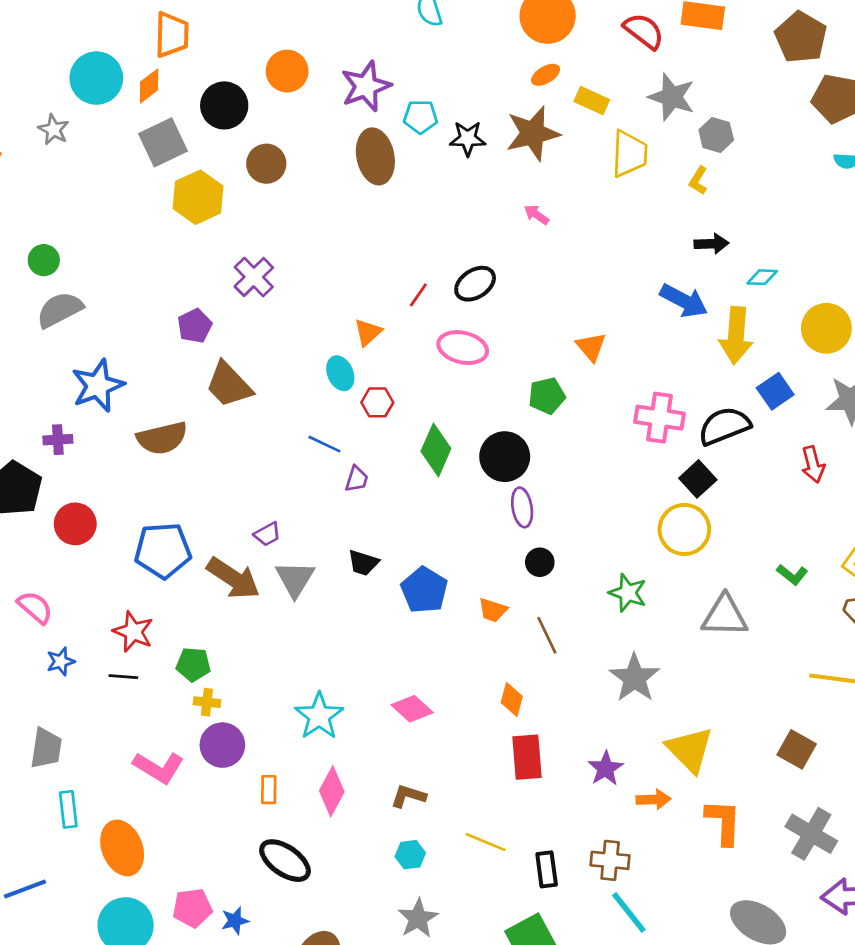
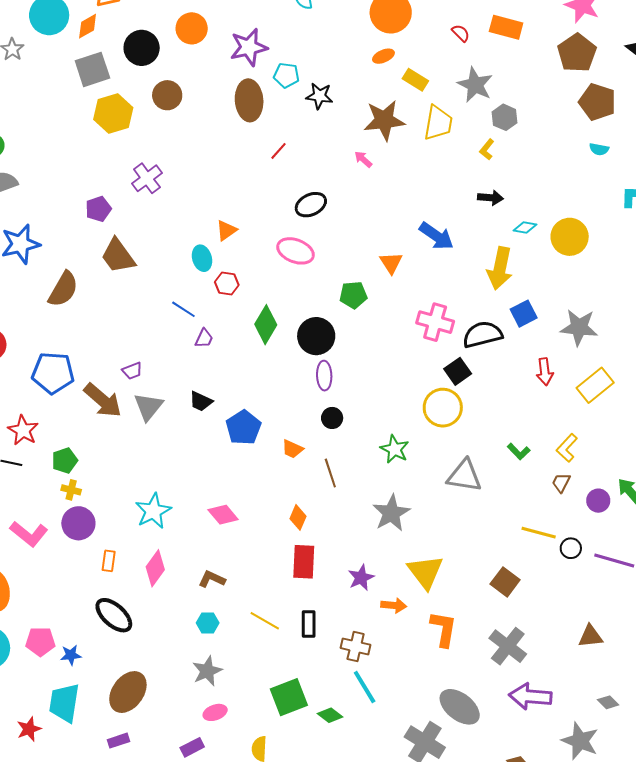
red semicircle: (644, 31) -> (461, 33), size x0.6
brown star: (533, 133) -> (384, 120), moved
red line: (418, 295) -> (279, 151), moved
blue arrow: (684, 301) -> (436, 236), moved
yellow circle: (826, 328) -> (570, 237), moved
brown semicircle: (162, 438) -> (63, 289), turned -54
green pentagon: (193, 664) -> (65, 461), turned -30
black rectangle: (547, 869) -> (309, 624), moved

